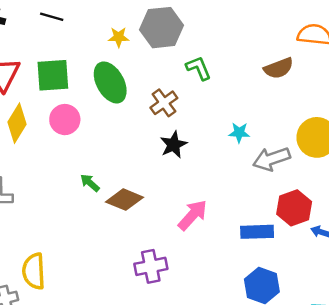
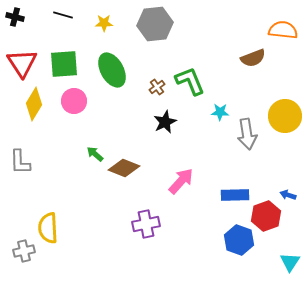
yellow star: (119, 37) -> (104, 23), moved
green L-shape: (199, 68) -> (190, 81), moved, size x1.4
brown cross: (164, 103) -> (157, 87), size x0.7
gray arrow: (271, 159) -> (247, 134), turned -80
red hexagon: (294, 208) -> (266, 216), moved

